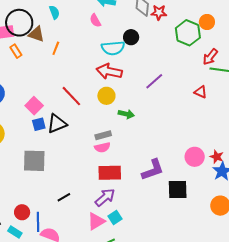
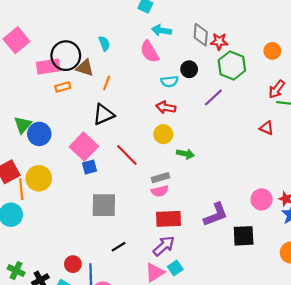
pink semicircle: (95, 20) -> (149, 52), size x1.5
green hexagon: (188, 33) -> (232, 65), moved
cyan semicircle: (113, 48) -> (169, 81), size x0.7
orange rectangle: (16, 51) -> (63, 87), turned -72
red arrow: (109, 71) -> (166, 107), size x0.7
purple line: (154, 81) -> (213, 97), moved
red line: (71, 96) -> (127, 155), moved
pink square: (34, 106) -> (84, 147), size x1.4
black triangle: (57, 124) -> (103, 114), moved
gray square: (34, 161) -> (104, 205), moved

